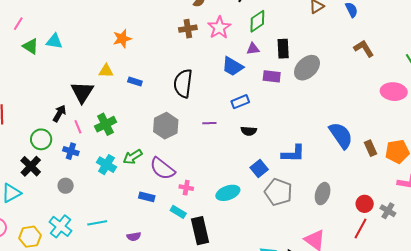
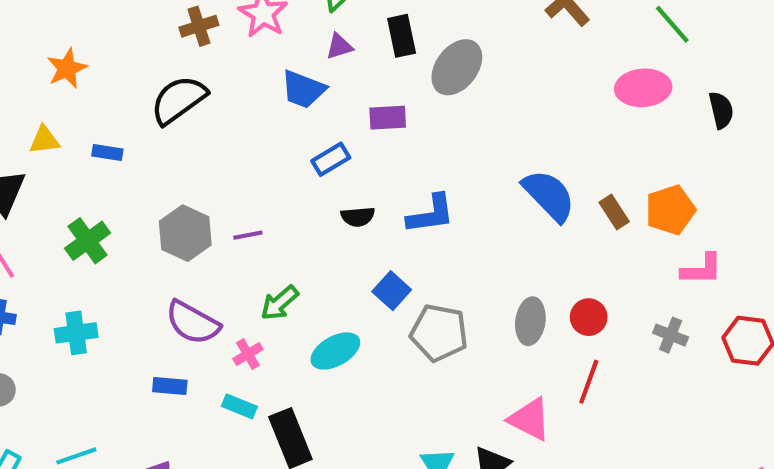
purple rectangle: (272, 76) -> (388, 118), moved
black semicircle: (183, 83) -> (179, 100), moved, turned 56
purple line: (209, 123) -> (248, 235), moved
green cross: (105, 124) -> (88, 241), moved
blue L-shape: (293, 154) -> (431, 214), moved
green arrow: (133, 157) -> (279, 303), moved
cyan cross: (106, 165) -> (76, 333), turned -30
pink cross: (186, 188) -> (248, 354), turned -32
red circle: (365, 204) -> (589, 317), moved
red line: (361, 229) -> (589, 382), moved

